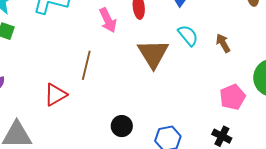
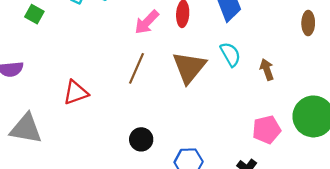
pink arrow: (108, 20) -> (147, 22), turned 60
brown line: (86, 65) -> (137, 68), moved

